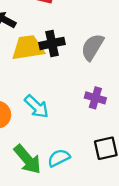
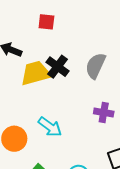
black cross: (52, 43) -> (58, 67), turned -35

